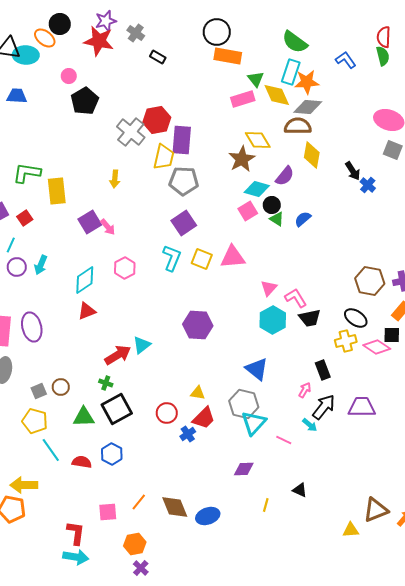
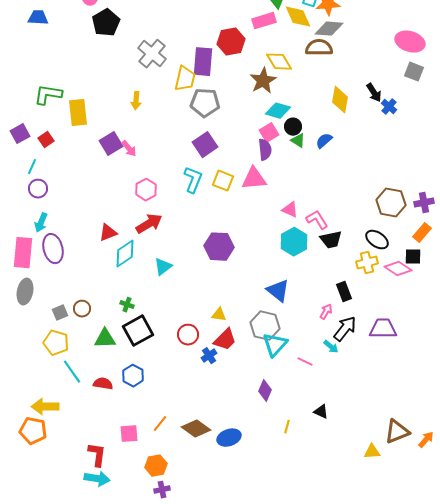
red hexagon: (157, 120) -> (231, 42), moved
yellow diamond: (312, 155) -> (340, 100), moved
purple semicircle: (285, 176) -> (265, 150), moved, turned -45
cyan arrow: (41, 265) -> (41, 223), moved
cyan diamond: (85, 280) -> (125, 254), moved
pink triangle: (269, 288) -> (290, 210), turned -48
red arrow: (118, 355) -> (149, 224), moved
purple diamond: (244, 469) -> (265, 391), turned -65
brown diamond: (175, 507) -> (196, 429), turned -32
purple cross: (141, 568) -> (162, 490), turned 35

